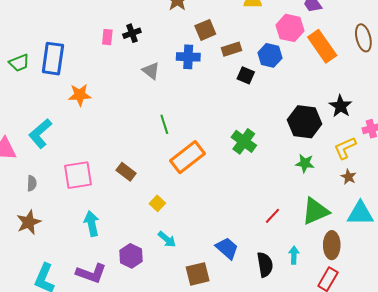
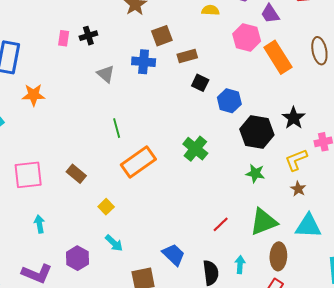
blue hexagon: (270, 55) -> (229, 101), moved
cyan arrow: (92, 224) -> (40, 224), size x0.7

